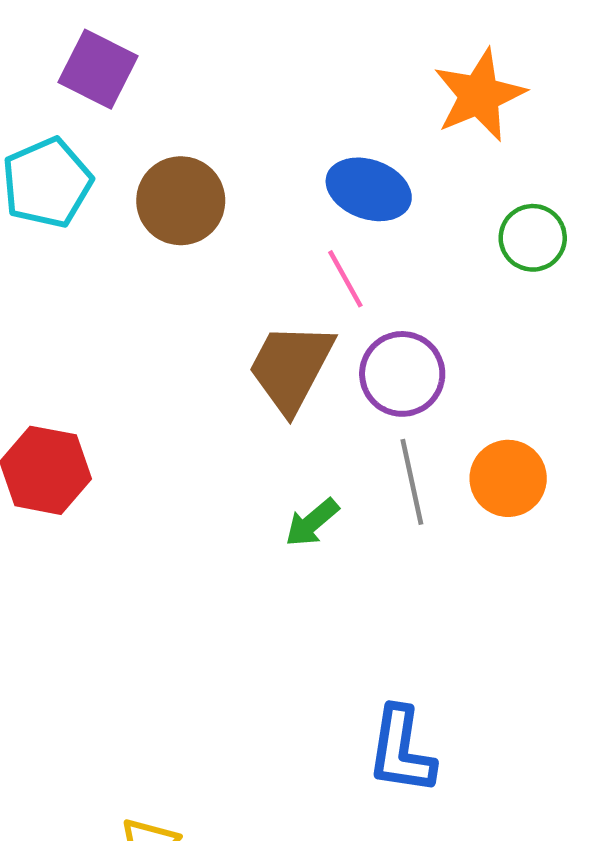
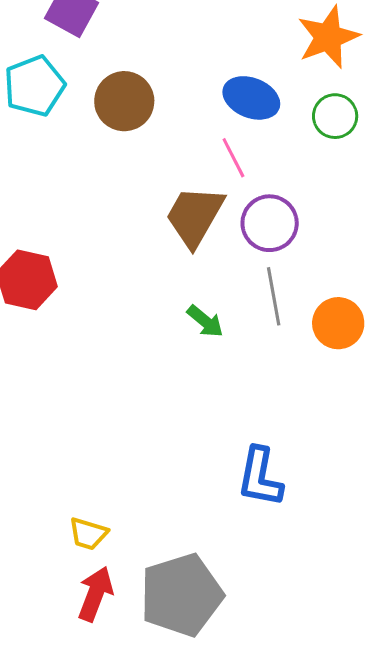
green circle: (533, 238) -> (335, 116), moved
orange circle: (508, 478) -> (338, 323), moved
green arrow: (312, 523) -> (205, 321), turned -102

